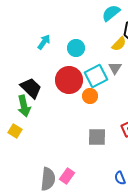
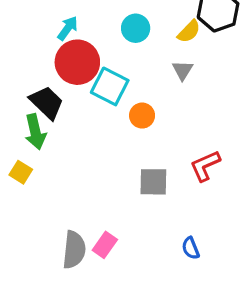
cyan circle: (76, 48) -> (136, 28), moved
cyan square: (96, 76) -> (110, 86), moved, turned -35
red circle: (69, 80) -> (77, 62), moved

